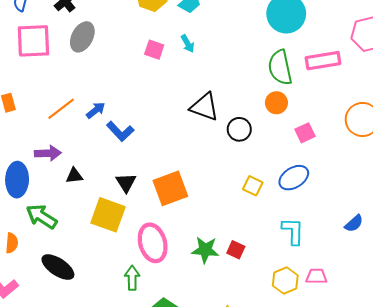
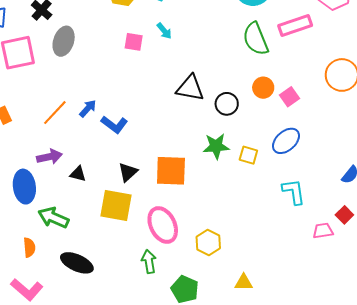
orange circle: (276, 103) -> (263, 88), moved
black triangle: (74, 176) -> (78, 174), turned 30
black triangle: (126, 183) -> (128, 172), turned 30
orange square: (170, 188) -> (171, 171), turned 32
green star: (205, 250) -> (216, 146), moved
red square: (236, 250) -> (344, 215), moved, turned 30
yellow hexagon: (285, 281) -> (208, 243), moved

